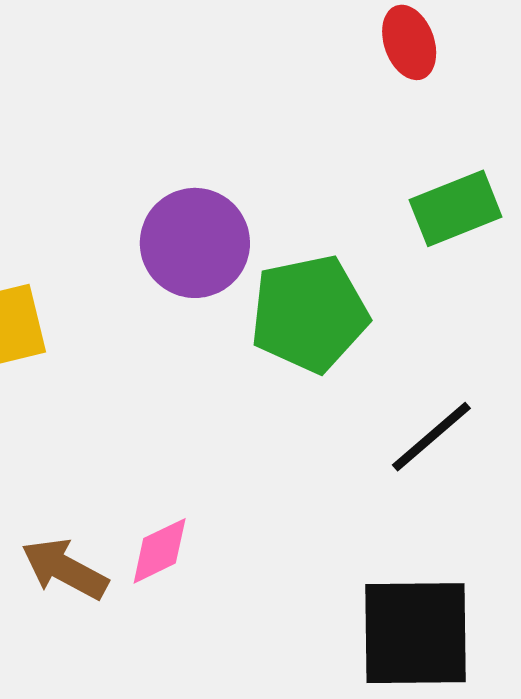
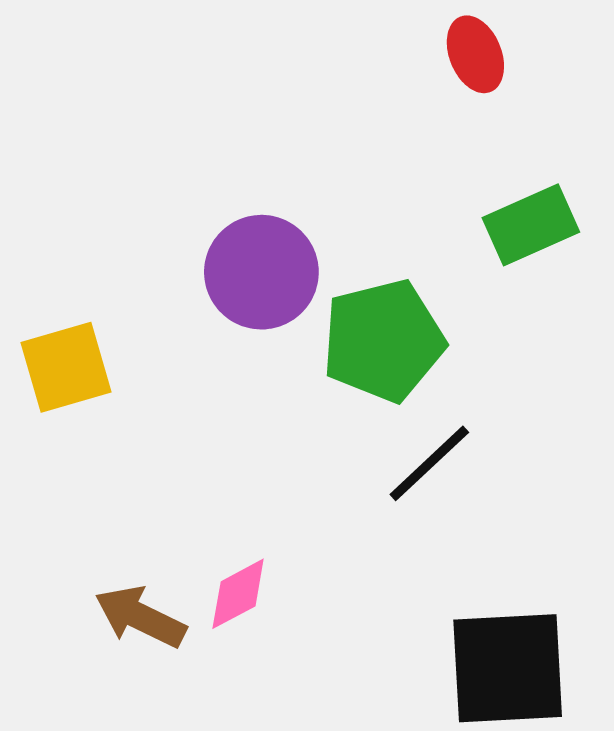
black line: (431, 437) -> (429, 463), moved

